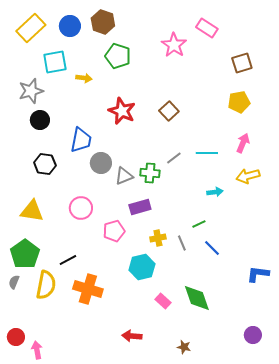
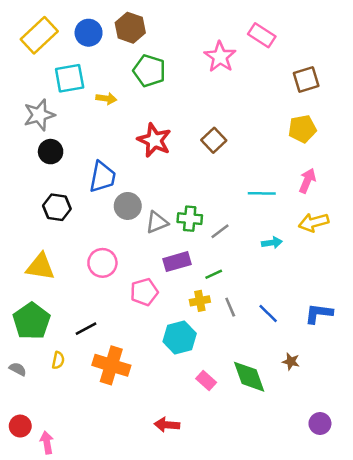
gray line: (174, 158) -> (220, 231), moved
green line: (199, 224) -> (214, 274), moved
blue L-shape: (258, 274) -> (319, 313), moved
gray semicircle: (14, 282) -> (18, 369), moved, turned 96
yellow semicircle: (46, 285) -> (58, 360), size x0.5
brown star: (184, 347) -> (291, 362), moved

